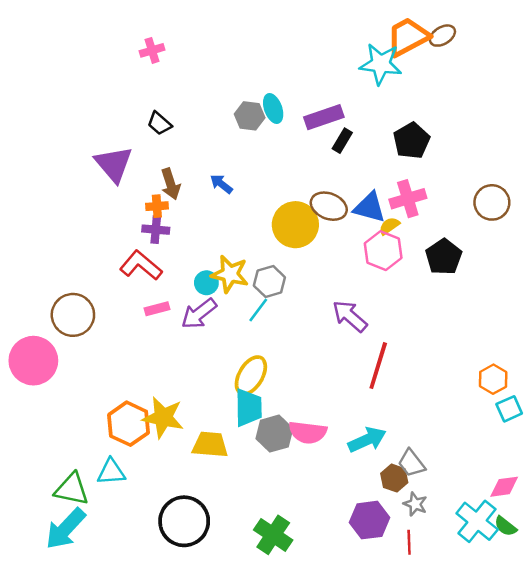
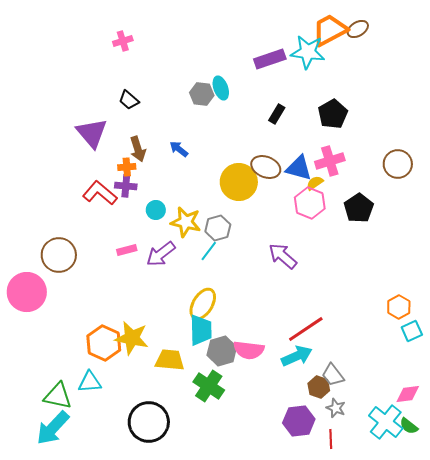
purple rectangle: (324, 117) -> (270, 59), moved
red L-shape: (141, 265) -> (100, 193), moved
cyan circle: (206, 283) -> (156, 210), moved
red line: (378, 366) -> (306, 329), moved, turned 39
green cross: (273, 535) -> (209, 386), moved

